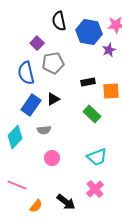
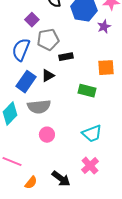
blue semicircle: (26, 73) -> (21, 50), turned 35
black rectangle: (88, 82) -> (66, 57), moved
green rectangle: (92, 114) -> (87, 91), turned -30
gray semicircle: (44, 130) -> (39, 107), size x1.6

